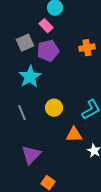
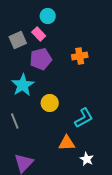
gray square: (25, 43) -> (18, 40), moved
yellow circle: (54, 108) -> (50, 103), moved

